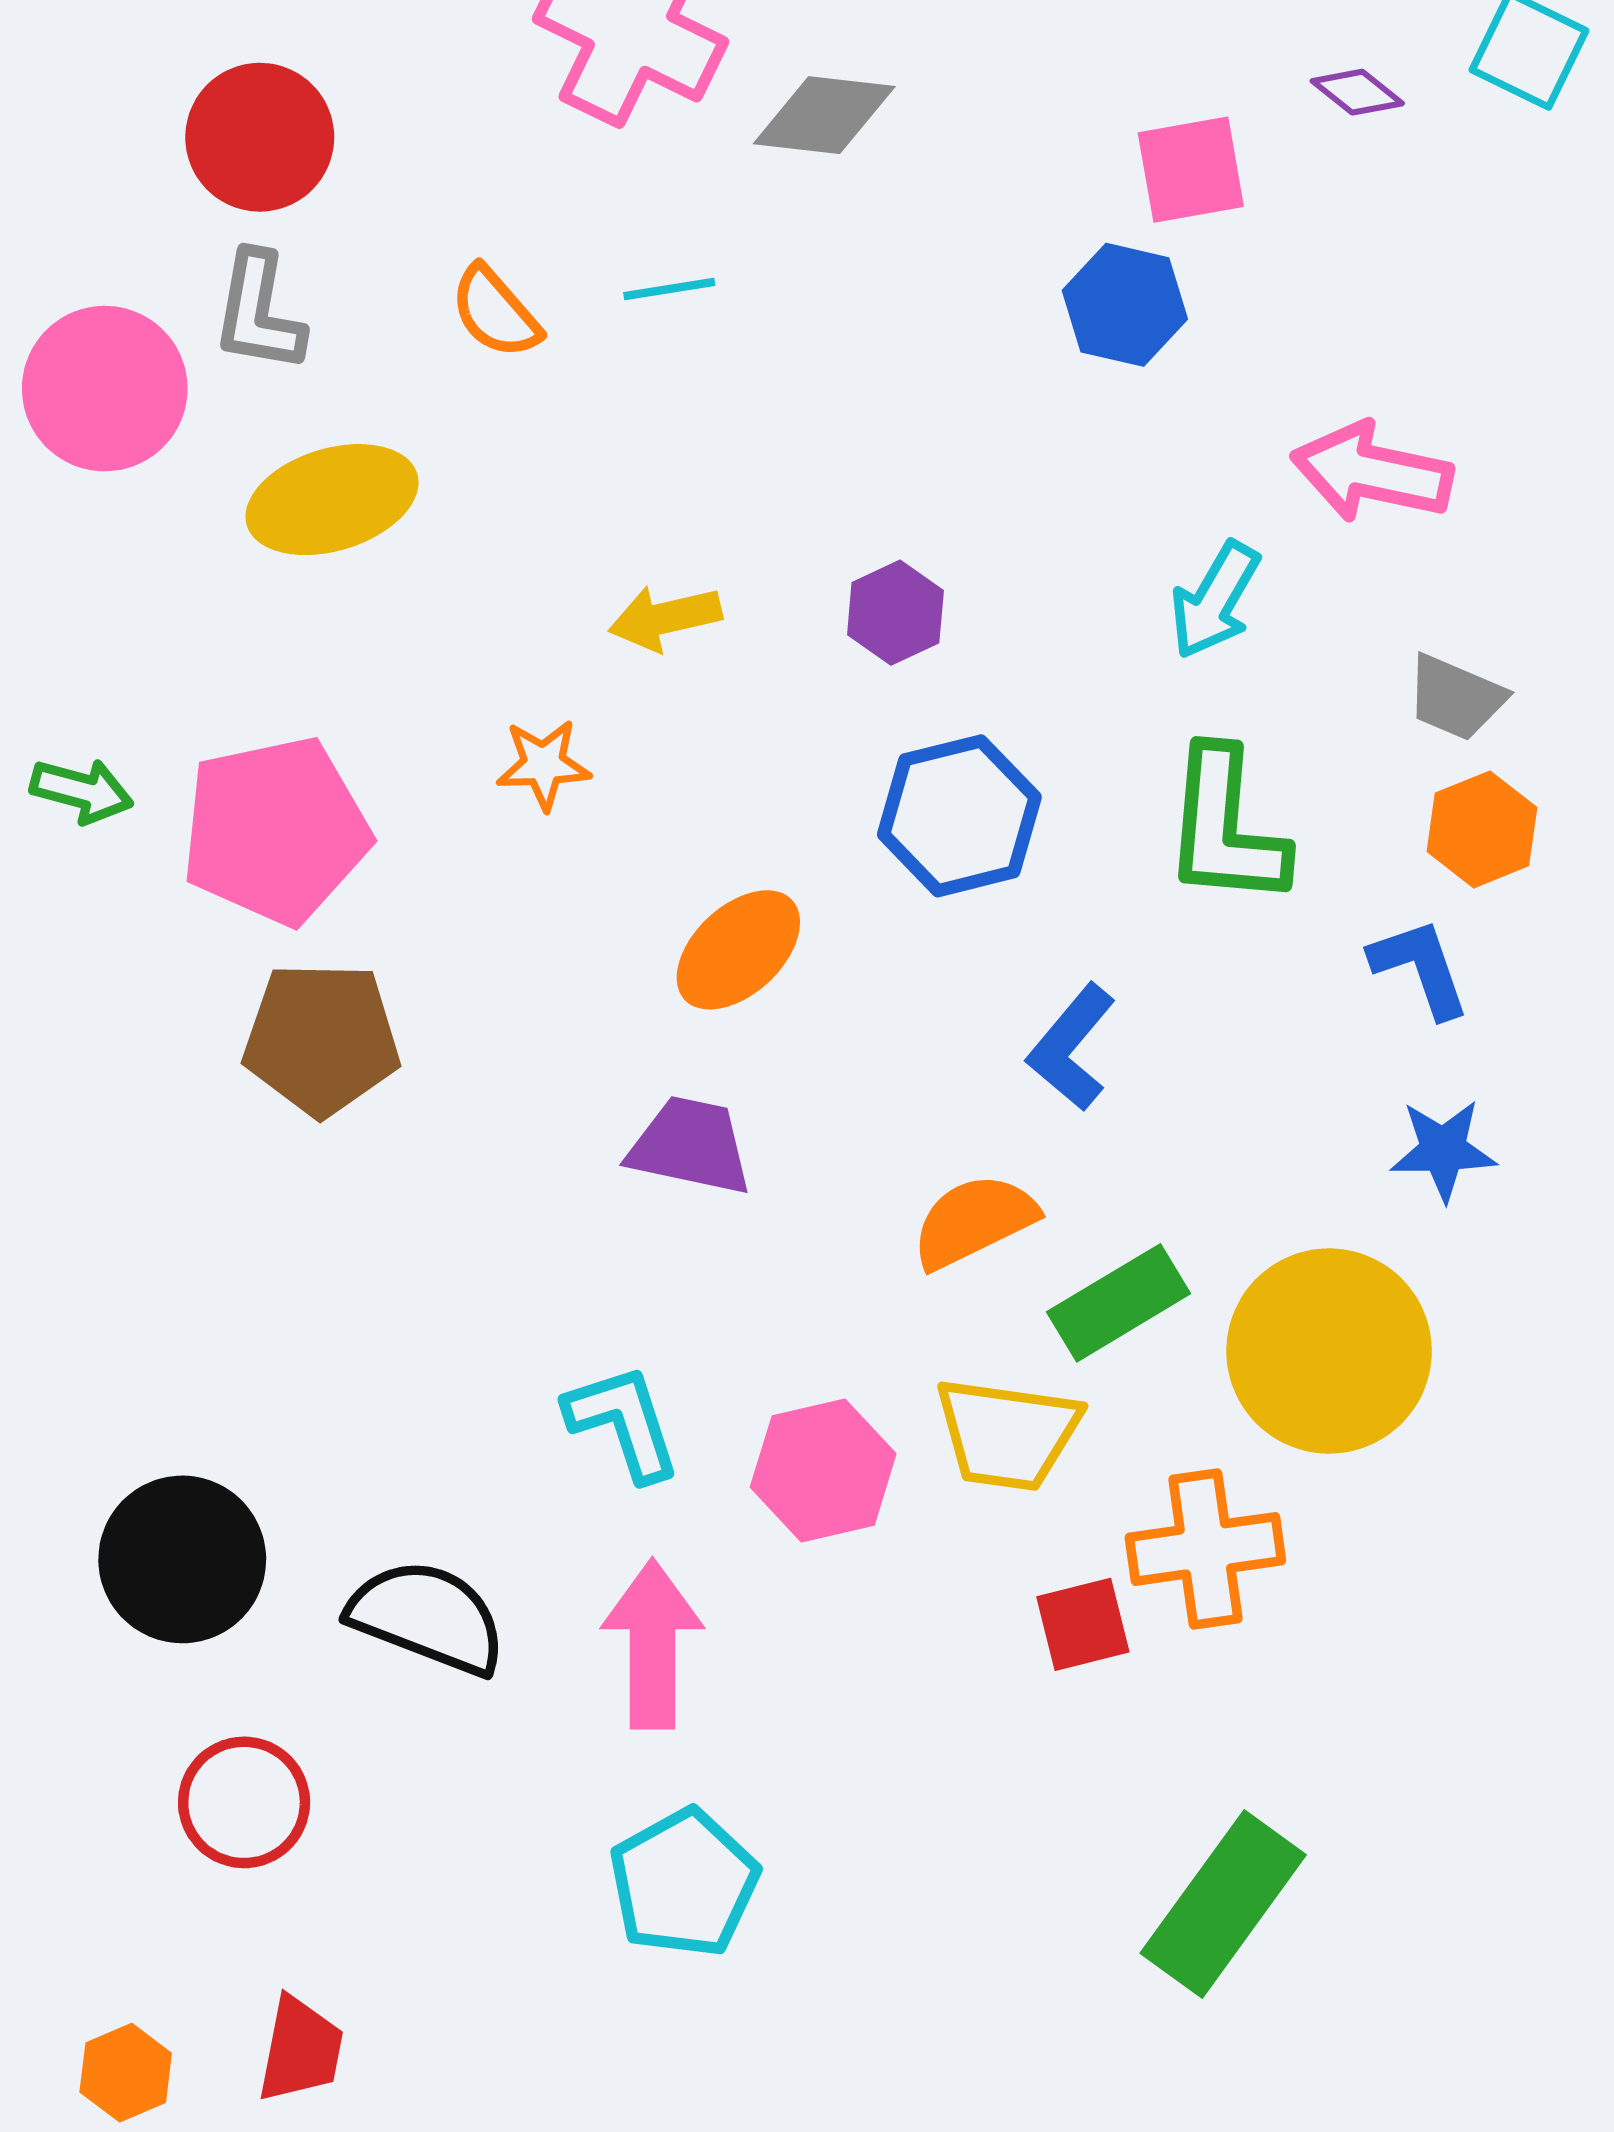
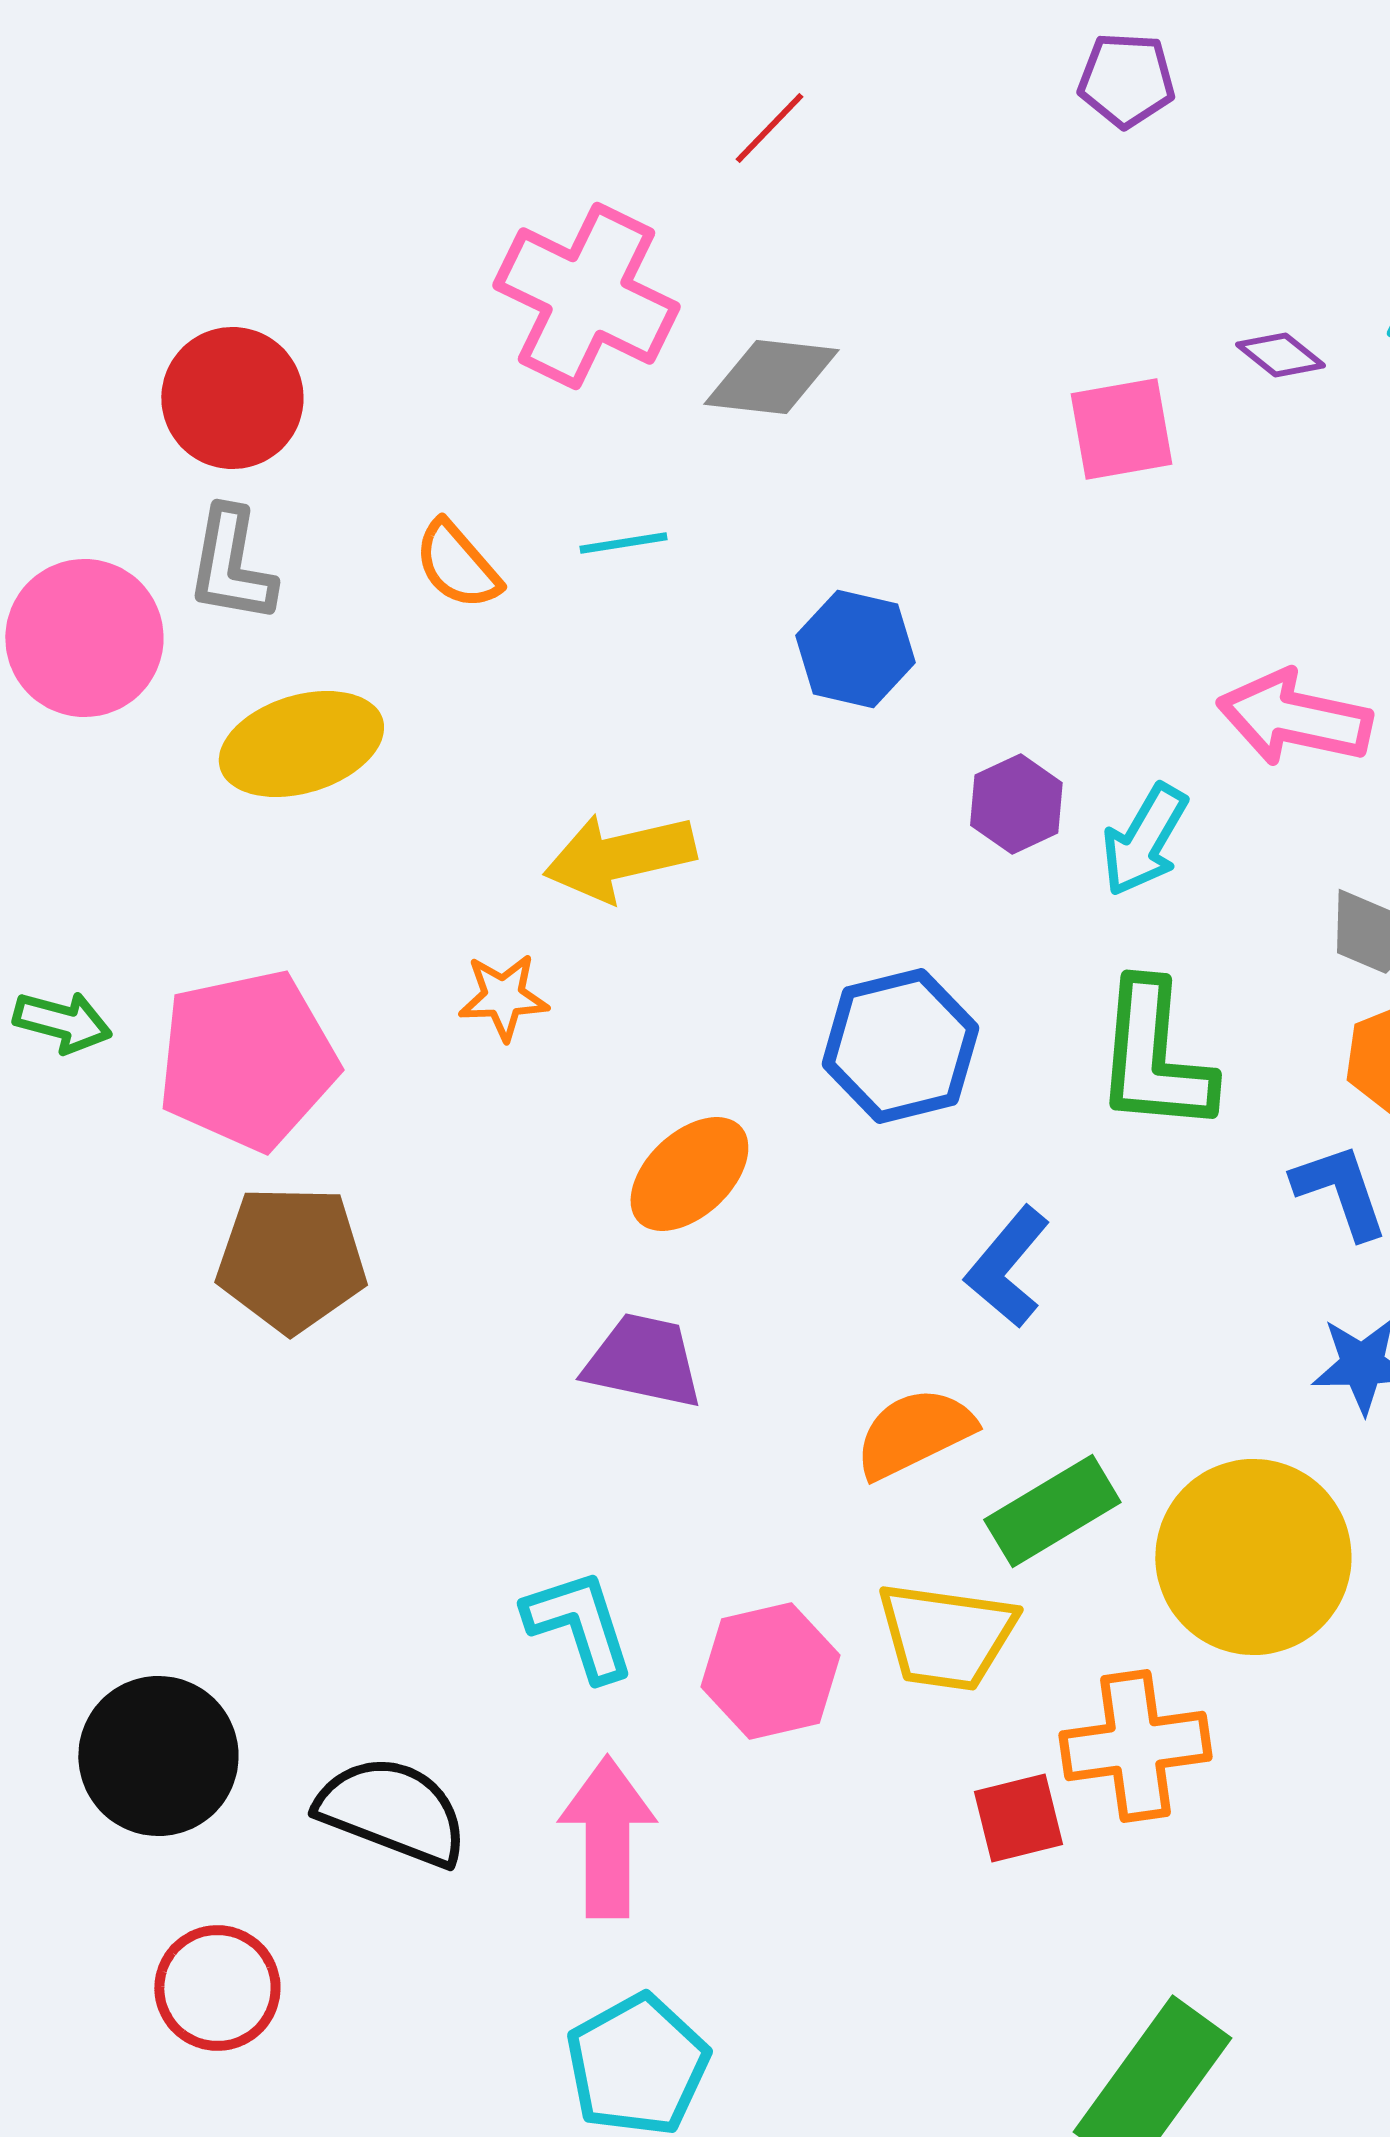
blue hexagon: (1125, 305) -> (855, 649), moved
purple hexagon: (895, 613) -> (1016, 804), moved
yellow arrow: (665, 618) -> (619, 857), size x1.4

